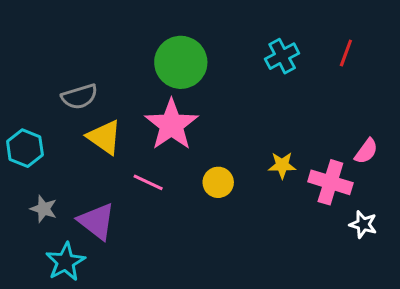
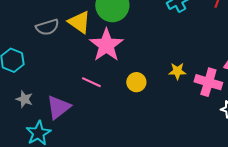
yellow triangle: (104, 137) -> (79, 22), moved
purple triangle: (97, 221) -> (58, 107), turned 44

